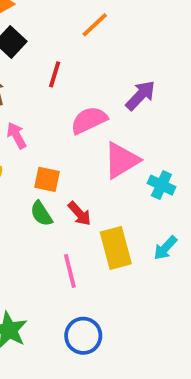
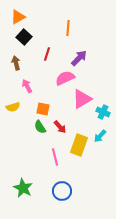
orange line: (95, 25) -> (68, 28), turned -42
purple arrow: (140, 95) -> (79, 58), moved
yellow rectangle: (116, 248) -> (79, 145), turned 35
cyan arrow: (165, 248) -> (100, 136), moved

